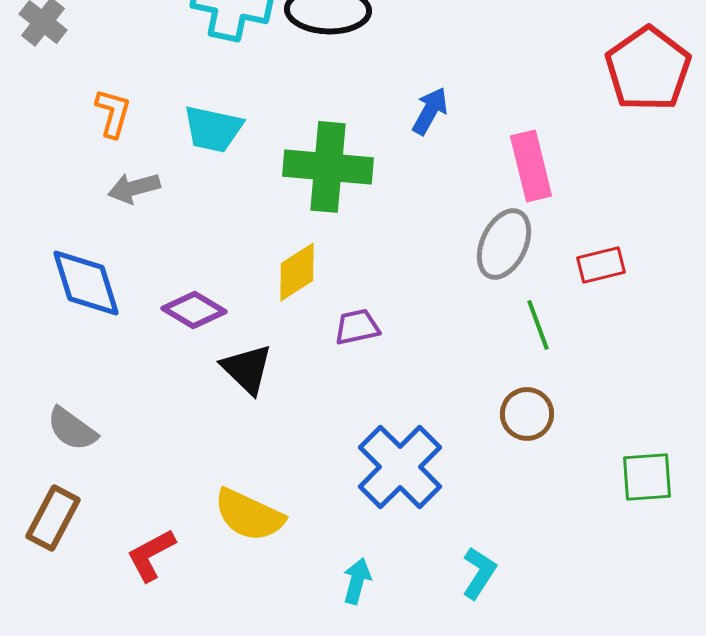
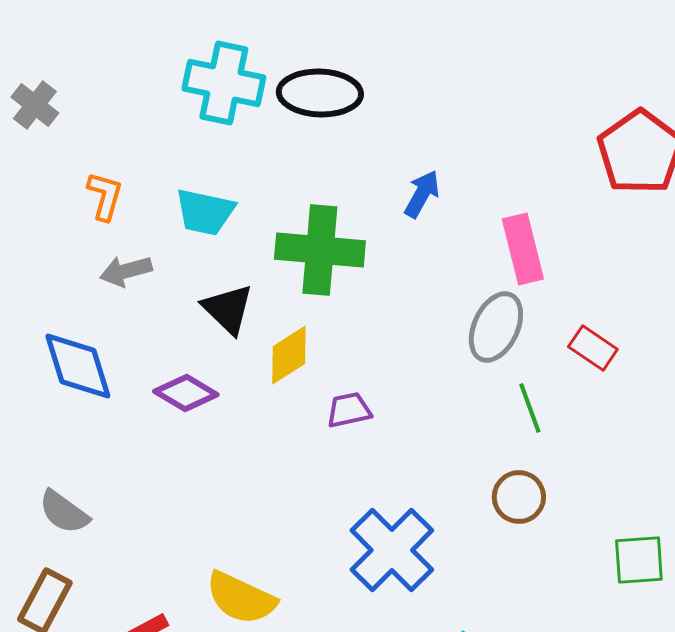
red rectangle: (601, 265) -> (593, 348), turned 48
black triangle: (247, 369) -> (228, 309), moved

